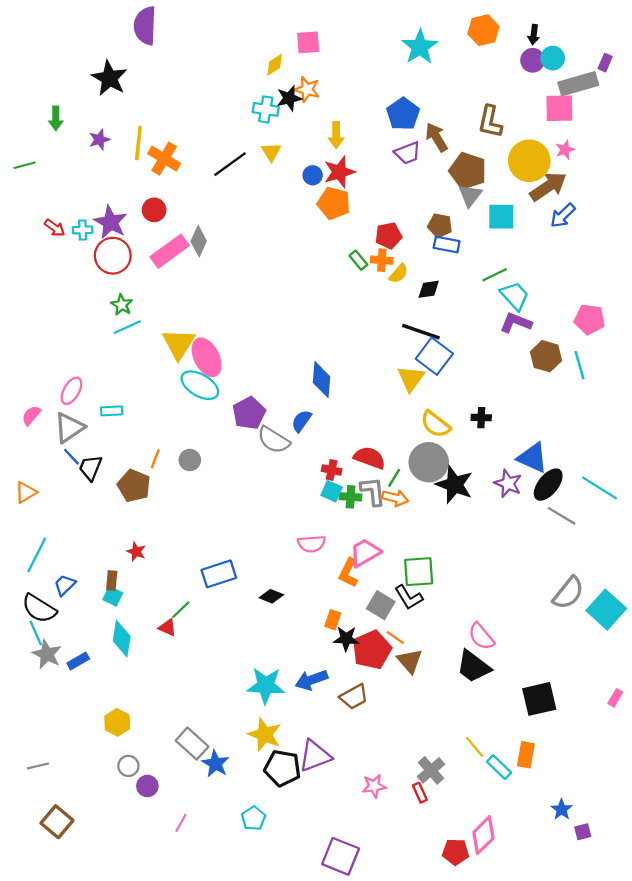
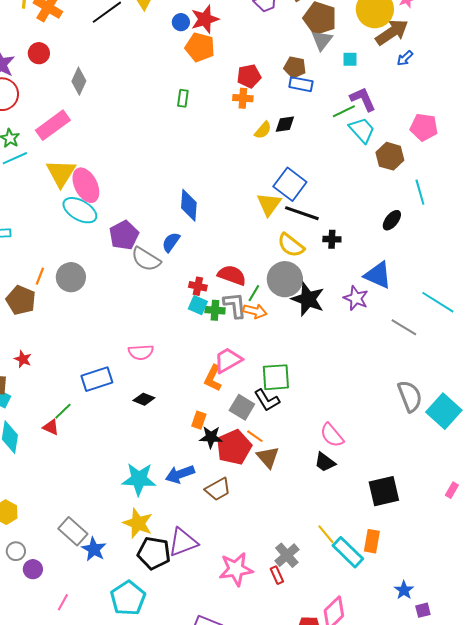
blue arrow: (563, 215) -> (405, 58), size x0.7
cyan square: (501, 217) -> (350, 59), size x0.6
pink rectangle: (170, 251) -> (53, 125), moved
green rectangle: (358, 260) -> (183, 98), moved, turned 48
yellow semicircle: (399, 274) -> (263, 130), moved
pink pentagon: (590, 319) -> (424, 127), moved
purple L-shape: (516, 323) -> (363, 99), moved, turned 44
black line: (421, 332) -> (302, 213), moved
brown hexagon: (546, 356) -> (390, 156), moved
gray circle: (190, 460) -> (71, 277), size x1.5
black ellipse: (548, 485) -> (392, 220), moved, size x0.7
pink semicircle: (312, 544) -> (141, 352), moved
gray semicircle: (568, 593) -> (410, 396), turned -60
black trapezoid: (473, 667) -> (325, 462), size x0.7
cyan rectangle: (499, 767) -> (348, 552), size x1.4
pink star: (374, 786) -> (236, 569), size x1.6
cyan pentagon: (253, 818) -> (128, 598), size x1.6

